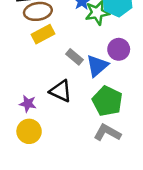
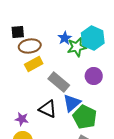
gray rectangle: (74, 57) -> (59, 82), size x1.5
blue triangle: (97, 66) -> (72, 103), moved

